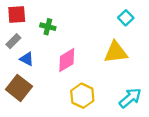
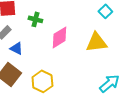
pink diamond: (67, 60) -> (59, 37), moved
yellow hexagon: (82, 96) -> (42, 81), moved

